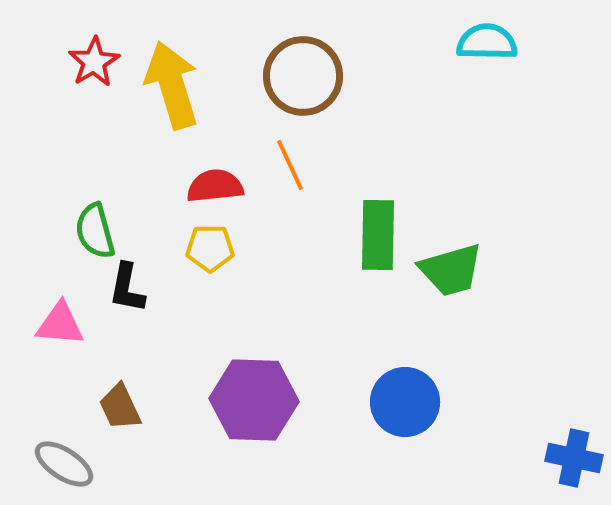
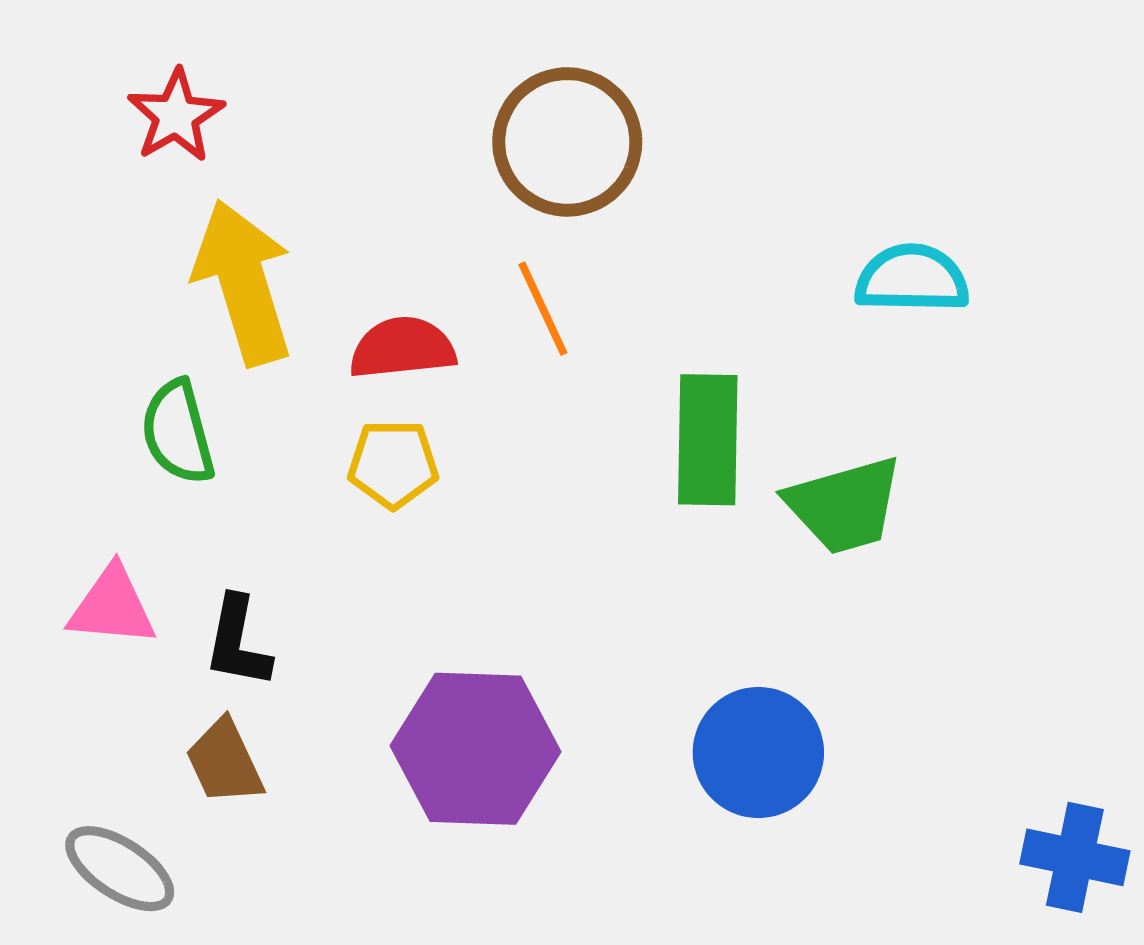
cyan semicircle: (487, 42) -> (912, 279), moved
yellow arrow: (172, 85) -> (243, 282), moved
black L-shape: (127, 288) -> (238, 642), moved

